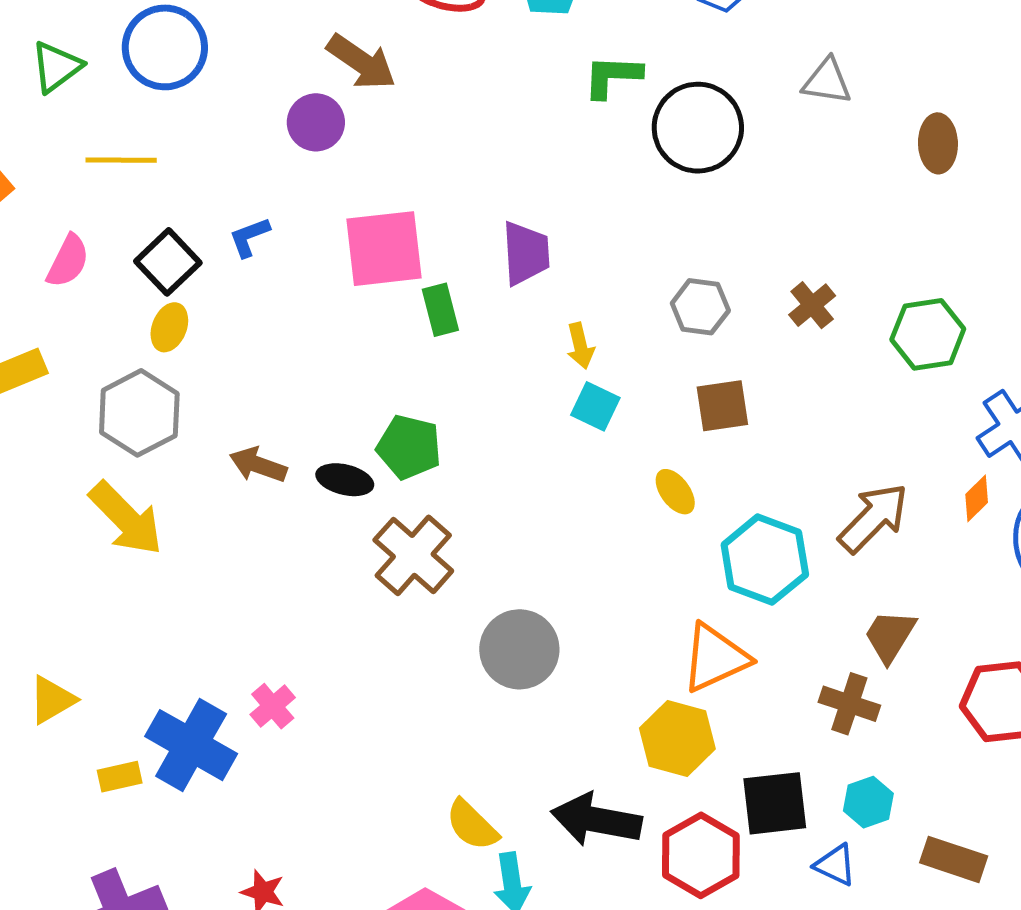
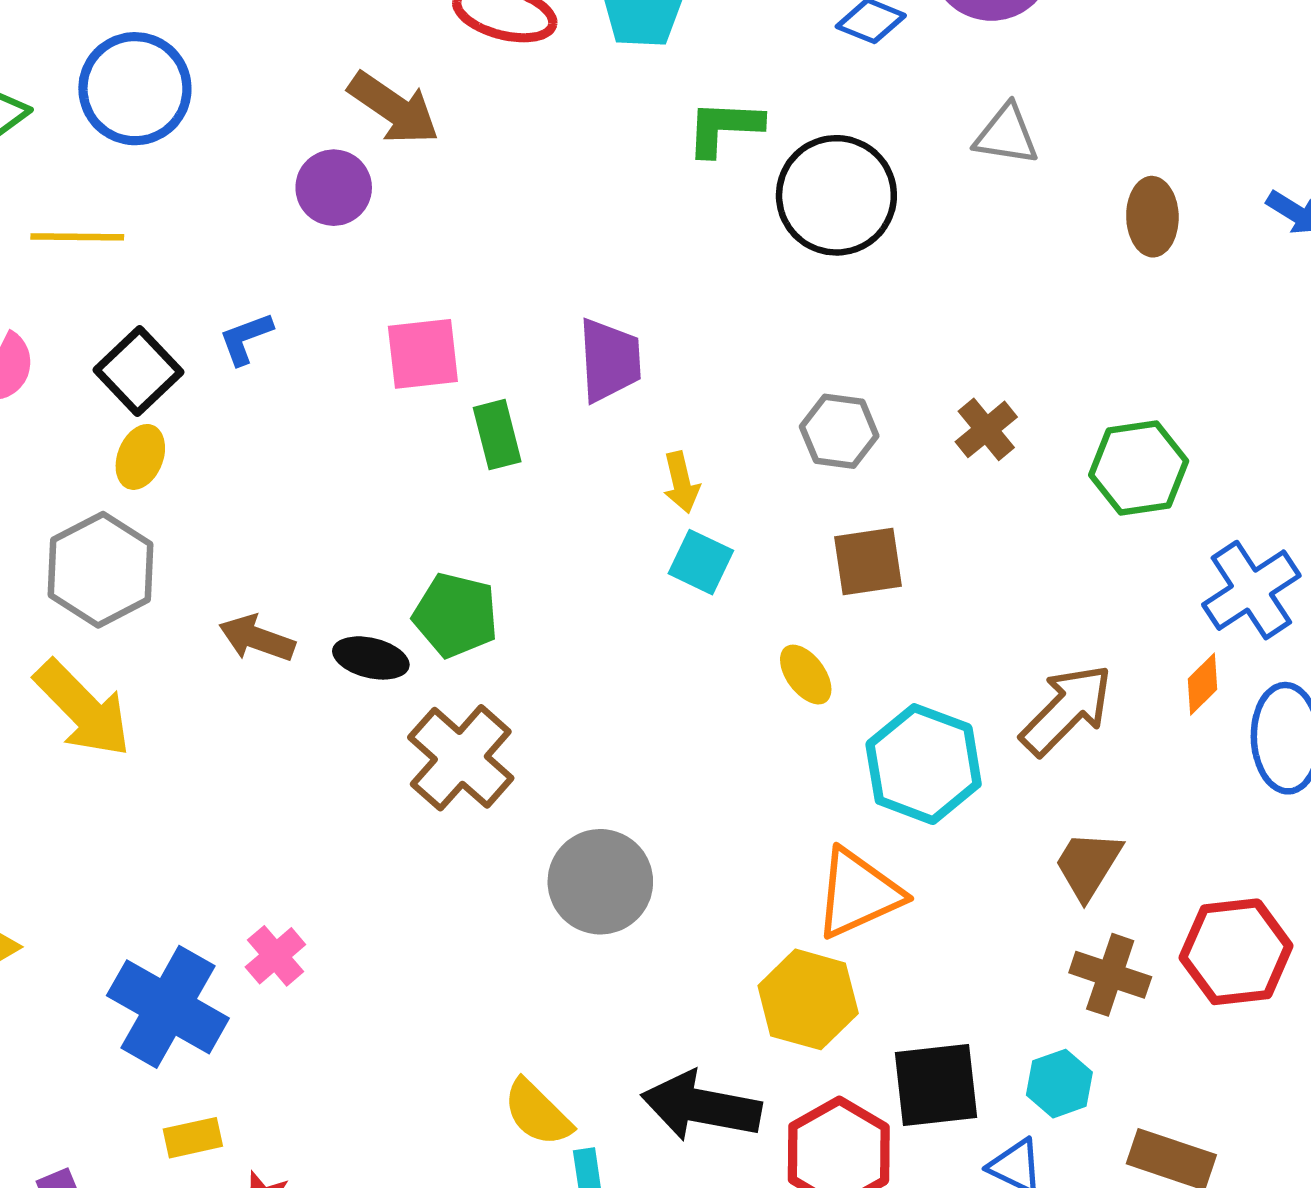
pink square: (384, 249) -> (423, 354), size x0.7
brown cross: (849, 704) -> (1110, 975), moved
yellow rectangle: (120, 777) -> (193, 1138), moved

